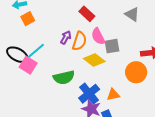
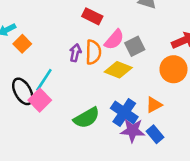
pink semicircle: (98, 36) -> (114, 40), turned -96
black ellipse: (17, 55) -> (23, 91), turned 50
pink square: (28, 65) -> (40, 100), turned 30
green semicircle: (64, 77) -> (87, 118), moved

